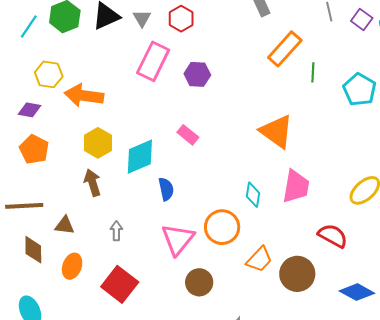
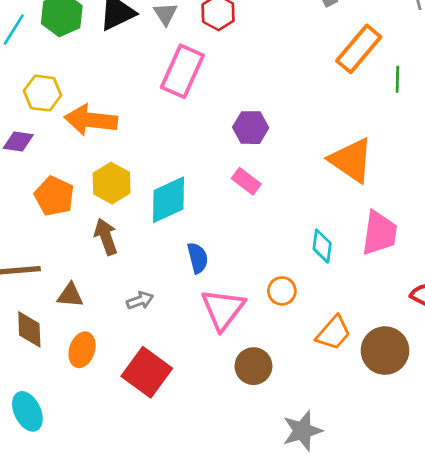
purple hexagon: (197, 74) -> (251, 128), moved
pink rectangle: (188, 135) -> (246, 181), moved
orange pentagon: (34, 149) -> (54, 196), moved
blue semicircle: (166, 189) -> (198, 258), moved
orange circle: (222, 227) -> (282, 291), size x0.6
gray arrow: (116, 231) -> (140, 301), turned 72

